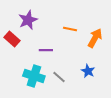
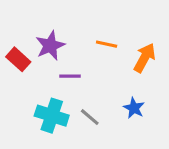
purple star: (28, 20) -> (50, 46), moved

